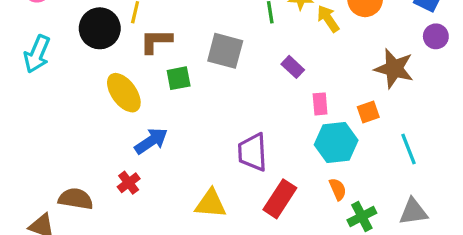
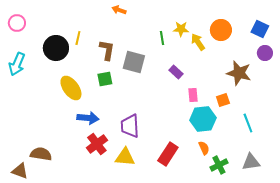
brown L-shape: (156, 41) -> (107, 50), moved, turned 100
blue arrow: (151, 141) -> (88, 118), turned 40
purple trapezoid: (253, 152) -> (130, 126), moved
red cross: (129, 183) -> (97, 144), moved, size x1.5

